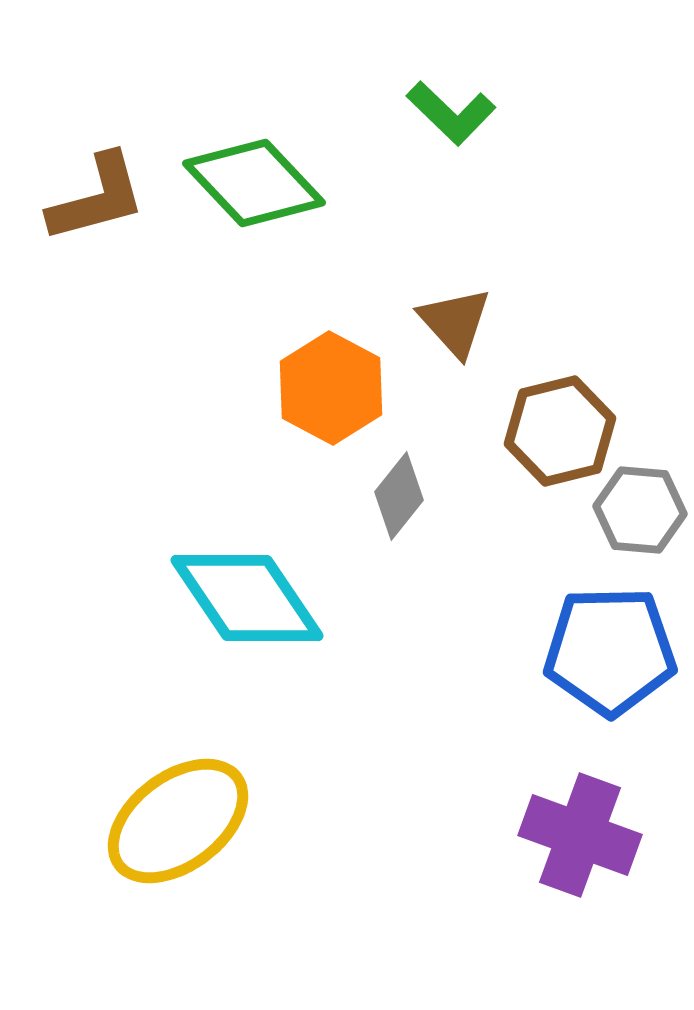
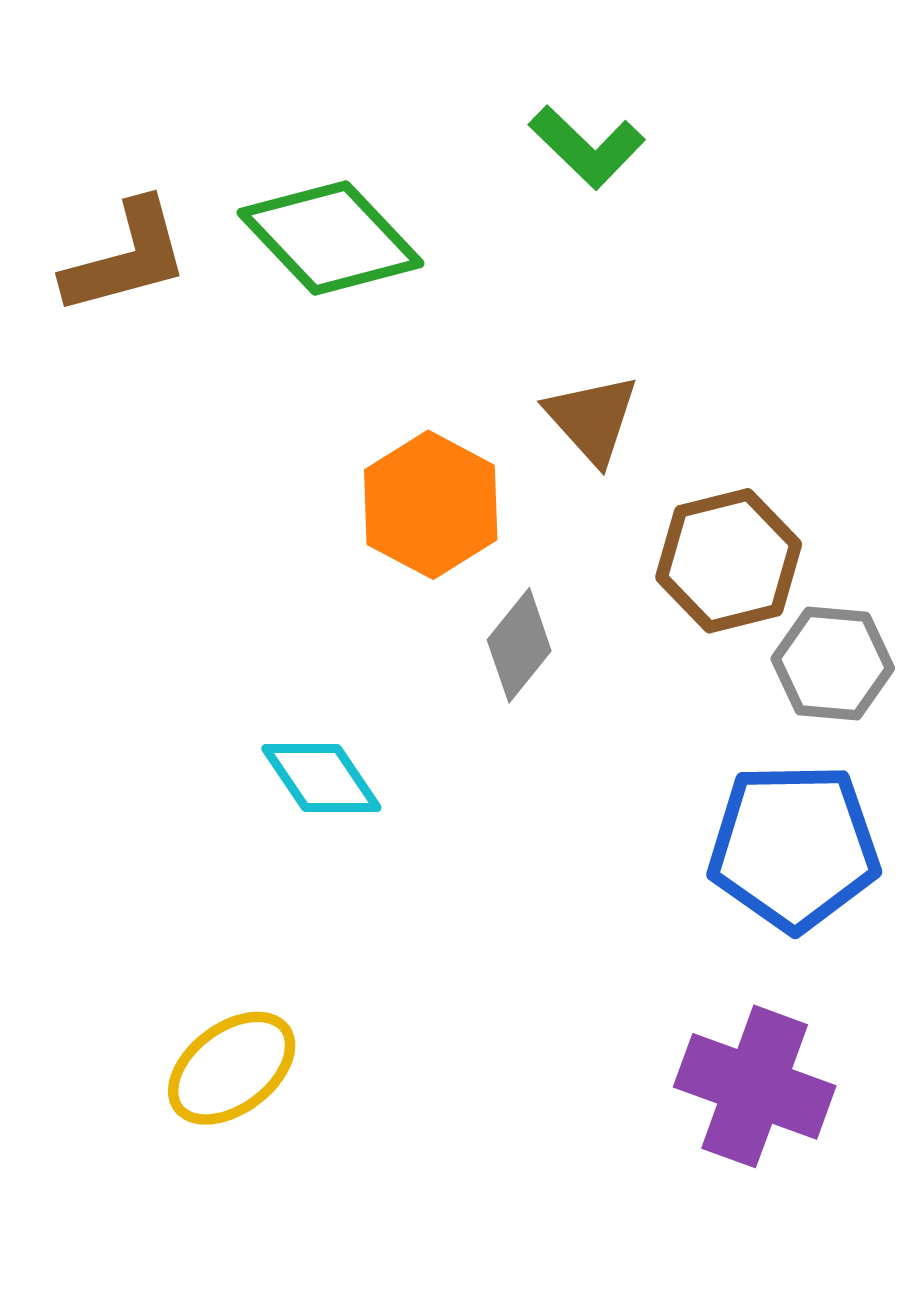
cyan diamond: (247, 598) -> (321, 778), size x0.6
yellow ellipse: (178, 821) -> (232, 1068), size x0.7

